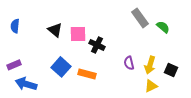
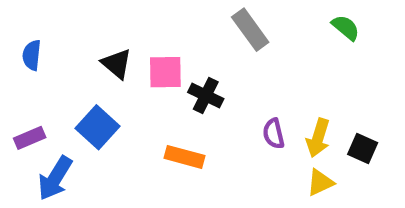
gray rectangle: (140, 18) -> (250, 30), moved
green semicircle: (163, 27) -> (346, 28), moved
blue square: (61, 67) -> (98, 127), moved
blue arrow: (26, 84) -> (55, 178), turned -75

